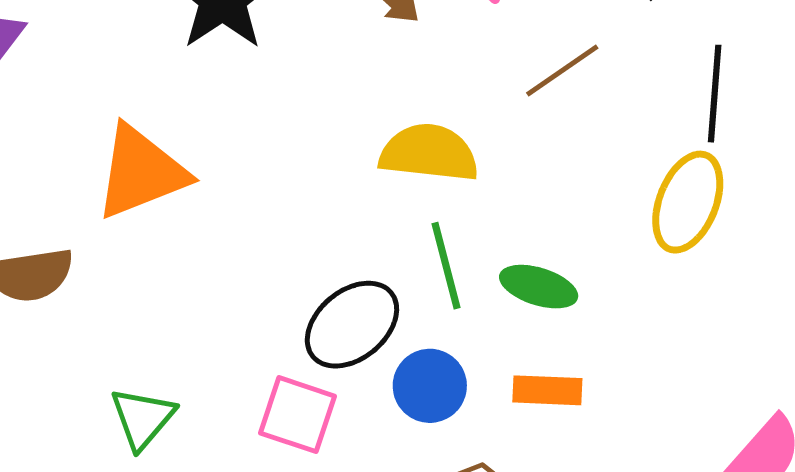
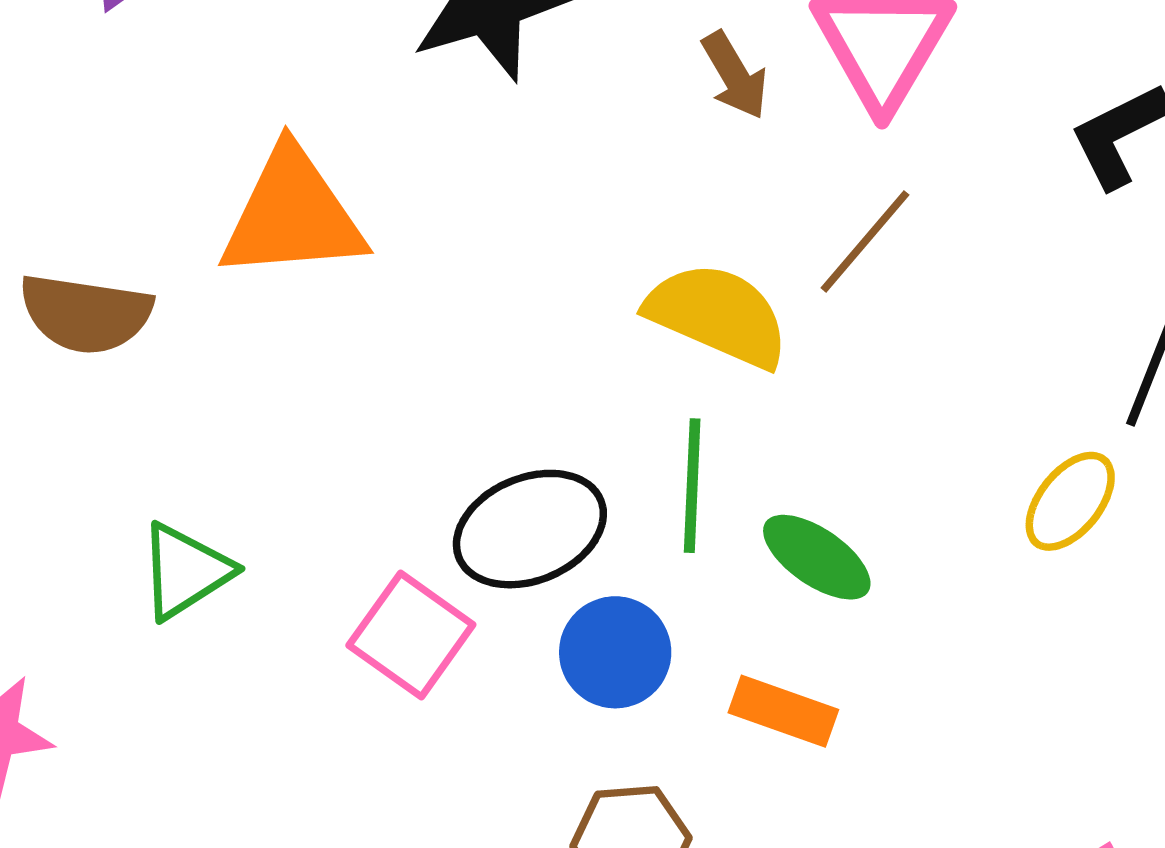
brown line: (562, 71) -> (865, 241), moved, turned -32
yellow ellipse: (688, 202) -> (1070, 501), size x0.7

